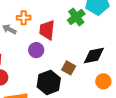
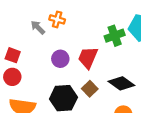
red trapezoid: (47, 30) -> (88, 58), moved
black diamond: (94, 56) -> (121, 83), turned 30

